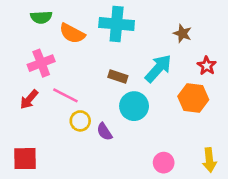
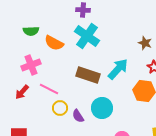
cyan cross: (117, 24) -> (87, 36), turned 30
brown star: (182, 33) -> (145, 43), moved
brown rectangle: (118, 77) -> (88, 75), size x1.6
cyan circle: (134, 106) -> (102, 108), moved

